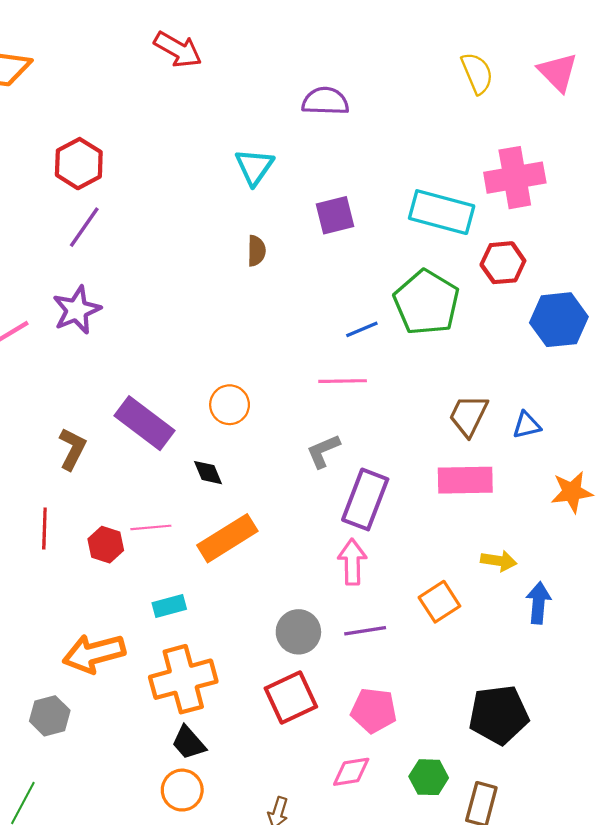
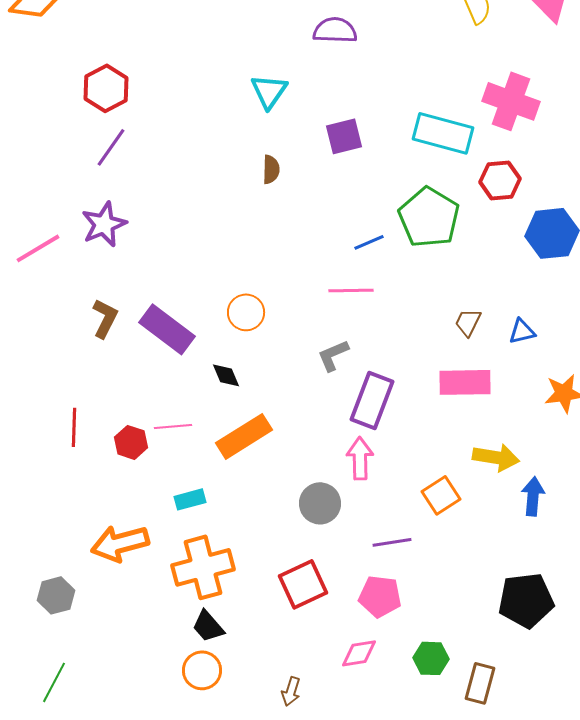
pink cross: (515, 178) -> (511, 101), turned 30
brown trapezoid: (468, 415) -> (468, 322), size x0.7
brown L-shape: (72, 449) -> (105, 318), moved
yellow arrow: (499, 561) -> (496, 457), size x1.4
purple line: (365, 631) -> (392, 542), moved
gray circle: (298, 632) -> (320, 503), moved
black pentagon: (499, 715) -> (526, 600), moved
gray hexagon: (50, 716) -> (56, 595), moved

